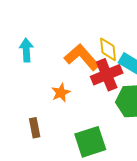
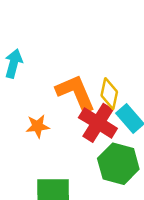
red cross: (107, 75) -> (98, 123), turned 36

